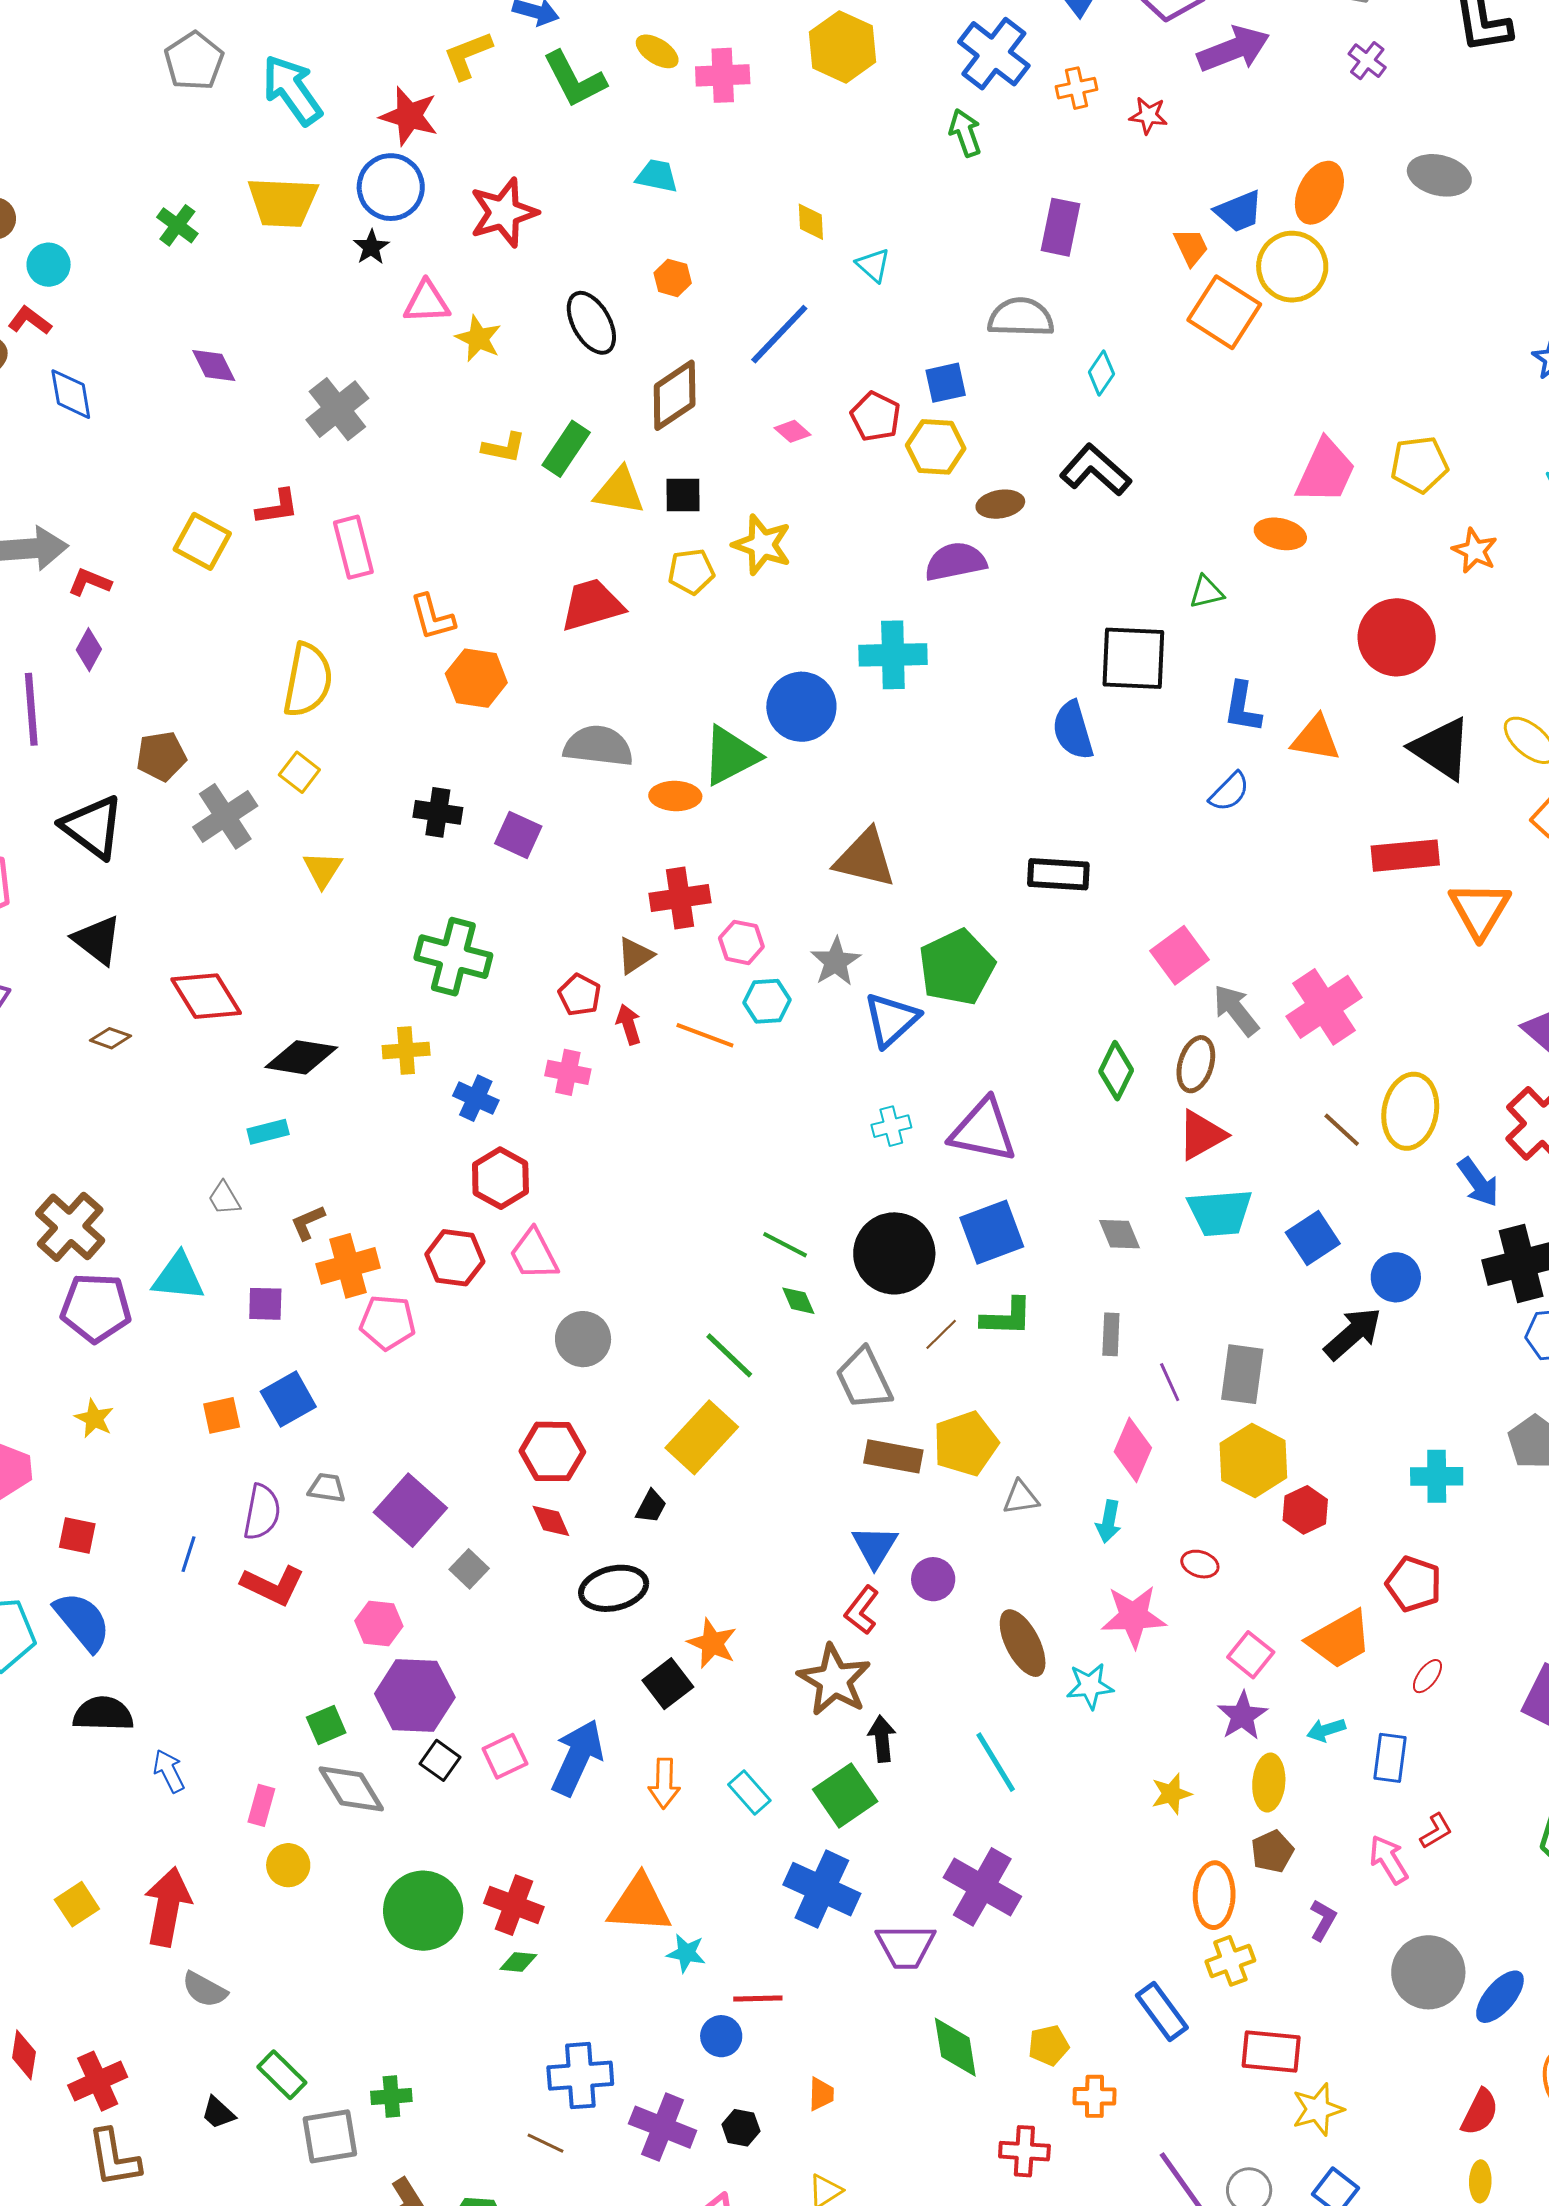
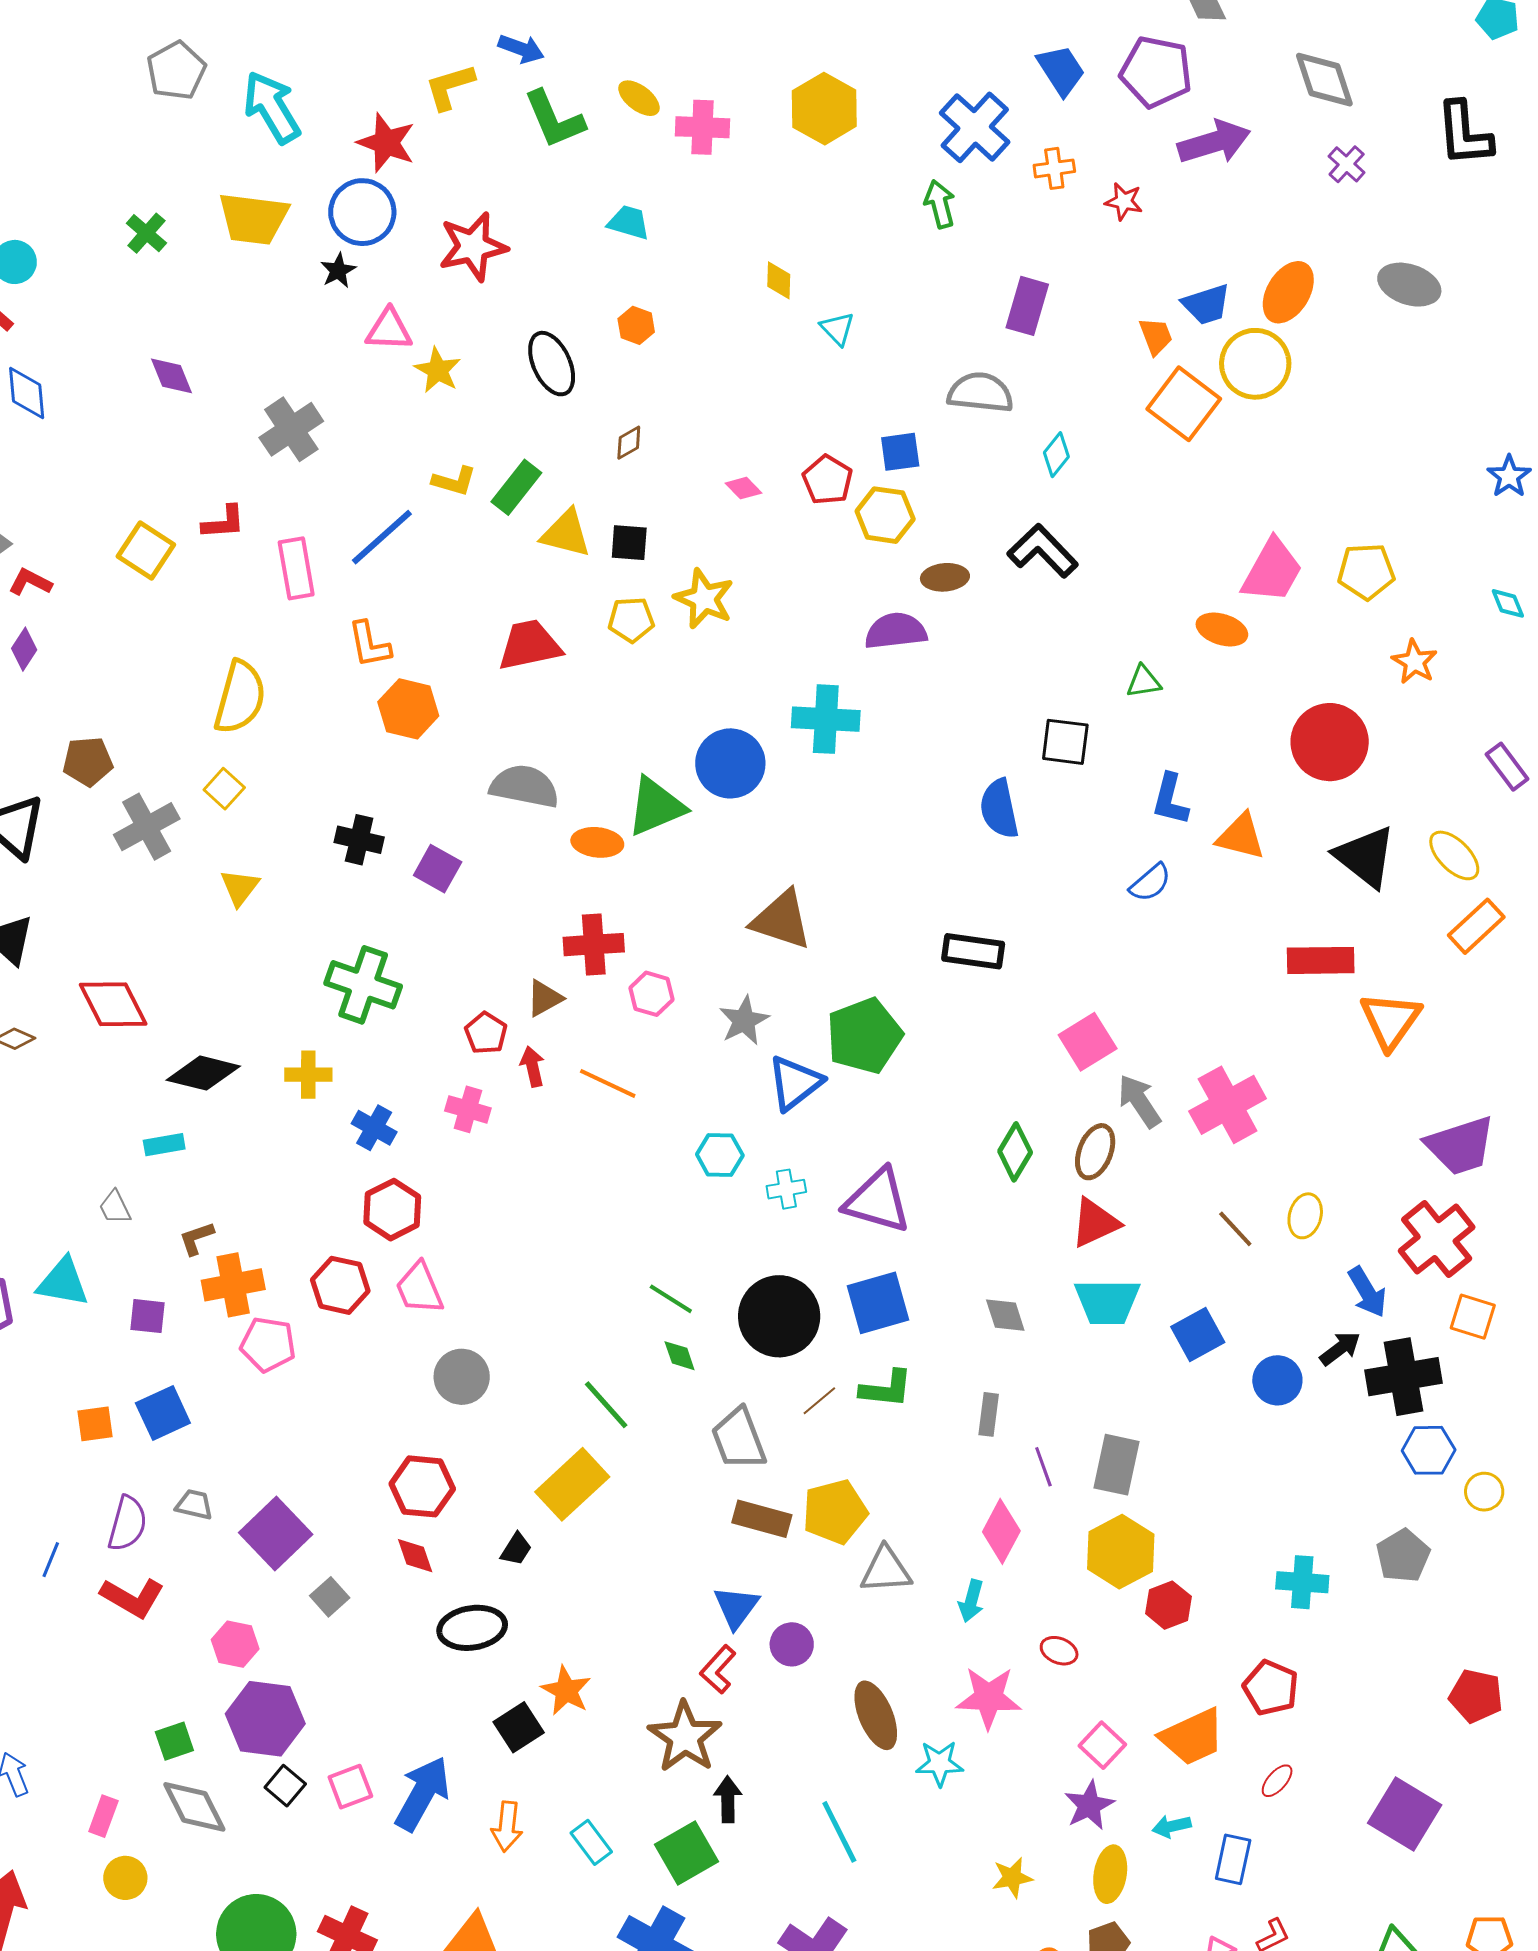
blue line: (779, 334) -> (382, 537), moved
brown diamond: (675, 395) -> (629, 443), size x0.5
black square: (1133, 658) -> (1065, 742), size x0.7
cyan hexagon: (767, 1001) -> (720, 1155), moved
yellow ellipse: (1410, 1111) -> (1305, 1216), size x0.6
black arrow: (1353, 1334) -> (1340, 1348), moved, size x0.7
gray triangle: (1021, 1498) -> (886, 1570), size x1.4

